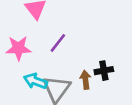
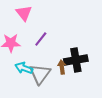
black cross: (104, 71) -> (76, 60), size x1.6

